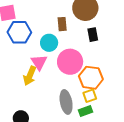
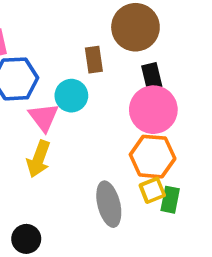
pink triangle: (39, 62) -> (44, 117), moved
pink circle: (70, 62) -> (153, 110), moved
green rectangle: (86, 111) -> (170, 200), moved, turned -56

